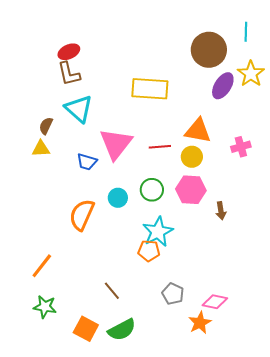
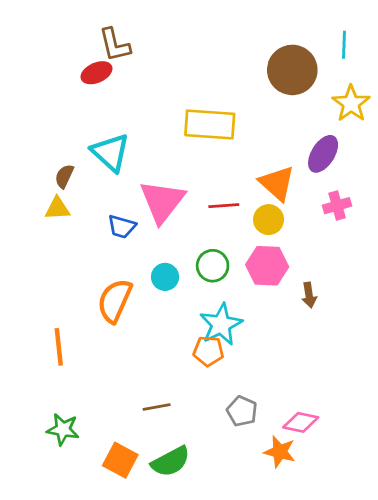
brown L-shape: (69, 74) -> (115, 45), moved
purple ellipse: (223, 86) -> (323, 154), moved
orange triangle: (198, 131) -> (277, 183), turned 32
orange line: (42, 266) -> (59, 347), moved, turned -44
brown line: (112, 291) -> (157, 407), turned -60
orange star: (200, 323) -> (280, 452), turned -30

